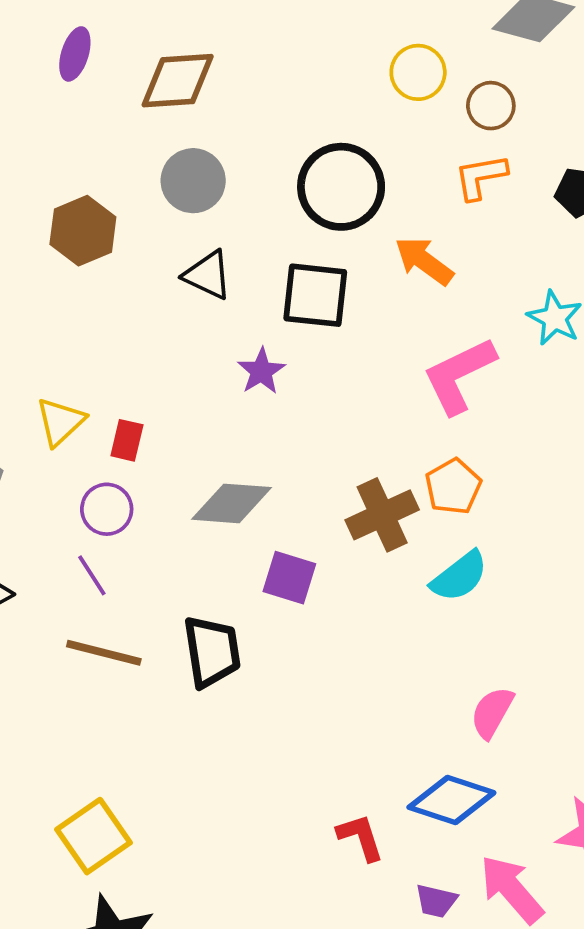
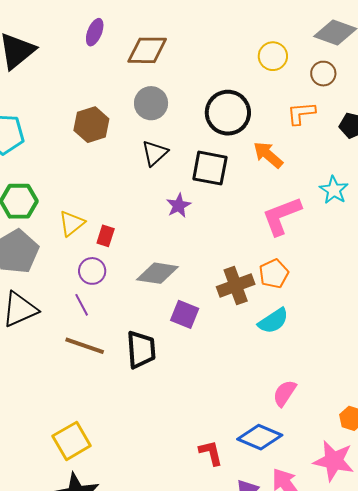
brown circle: (491, 106) -> (323, 74), moved
black triangle: (208, 275) -> (155, 153), turned 48

